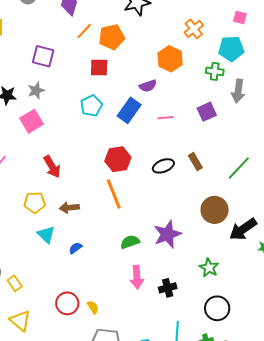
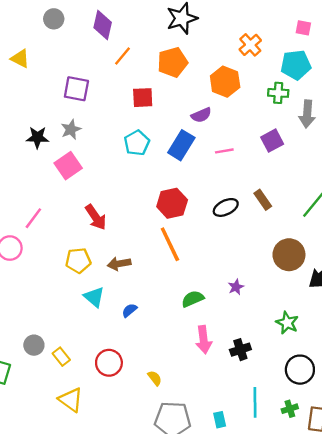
orange pentagon: (112, 37) -> (173, 62), moved
purple star: (167, 234) -> (236, 287), size x0.5
red circle: (67, 303) -> (109, 363), moved

